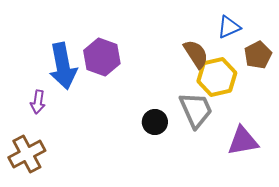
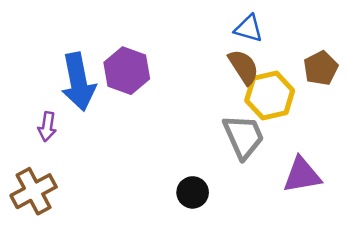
blue triangle: (229, 27) -> (249, 28), moved, turned 40
black circle: (155, 122) -> (193, 192), moved

